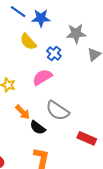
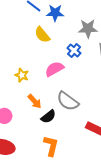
blue cross: (54, 53) -> (74, 51), moved
black semicircle: (38, 128) -> (48, 117), turned -77

